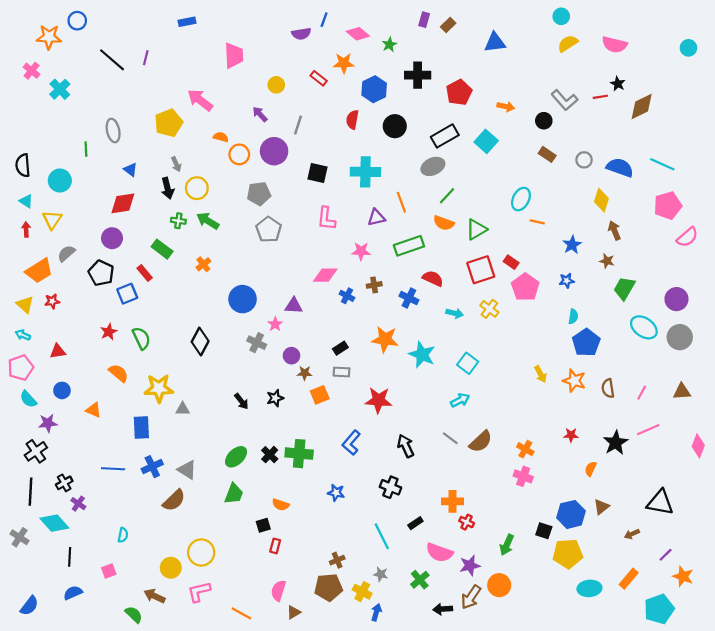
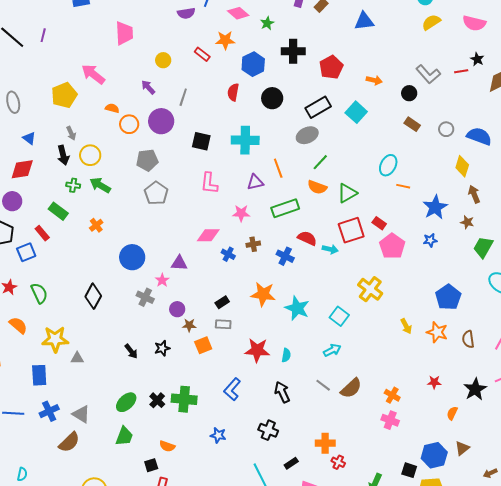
blue star: (572, 245) -> (435, 207), size x1.4
yellow cross: (489, 309) -> (370, 289), moved, size x1.4
cyan arrow: (455, 313) -> (330, 249), moved
cyan semicircle: (573, 316) -> (286, 355), moved

